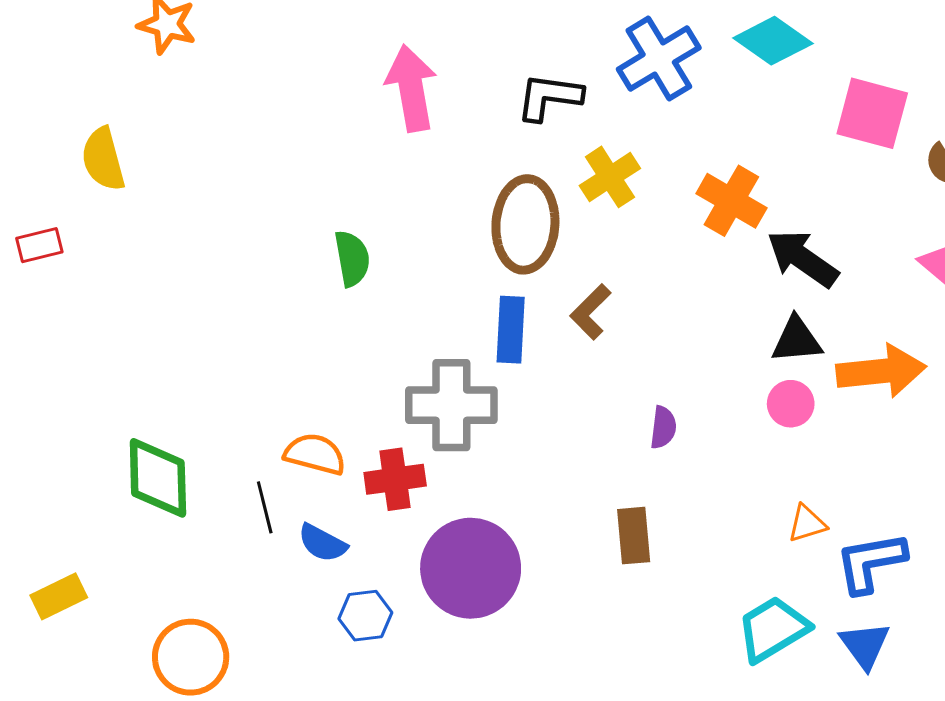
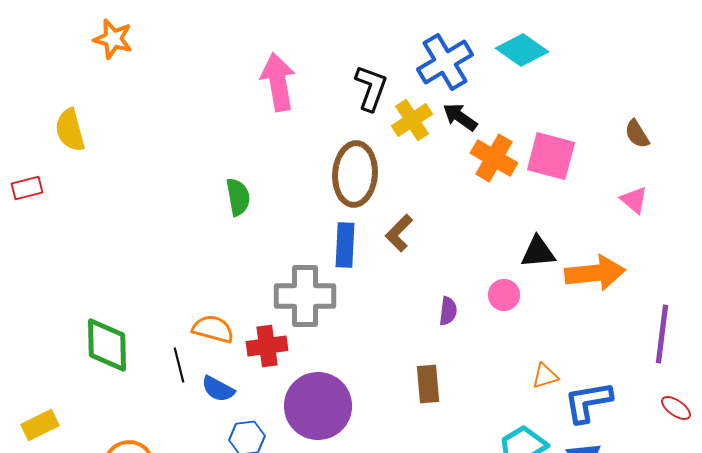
black L-shape: (549, 97) -> (371, 88), turned 102
pink square: (872, 113) -> (551, 156), moved
yellow cross: (610, 177) -> (412, 120), moved
black arrow: (803, 258) -> (460, 117), moved, size x0.7
pink circle: (791, 404) -> (504, 295), moved

